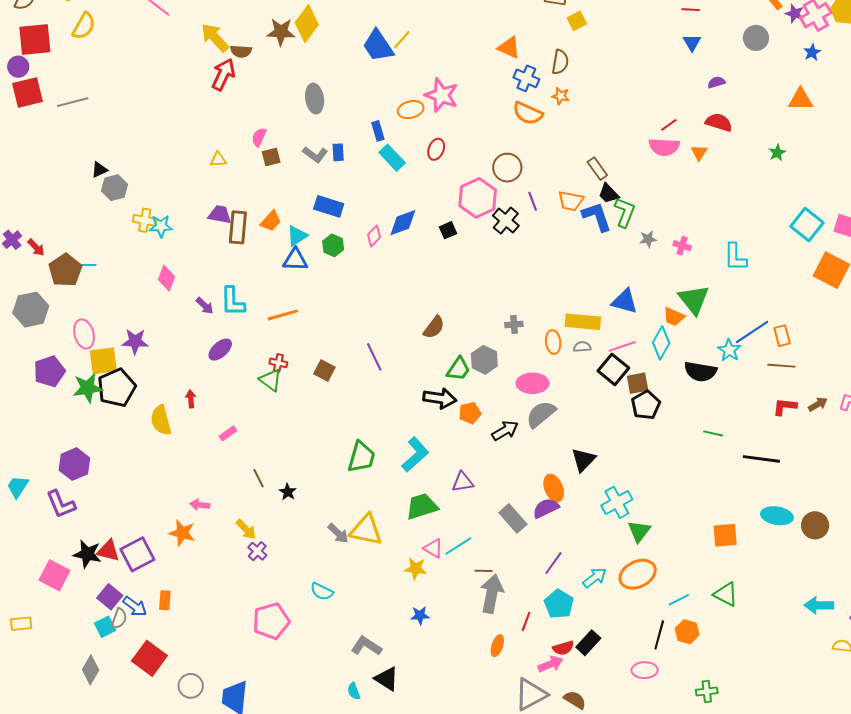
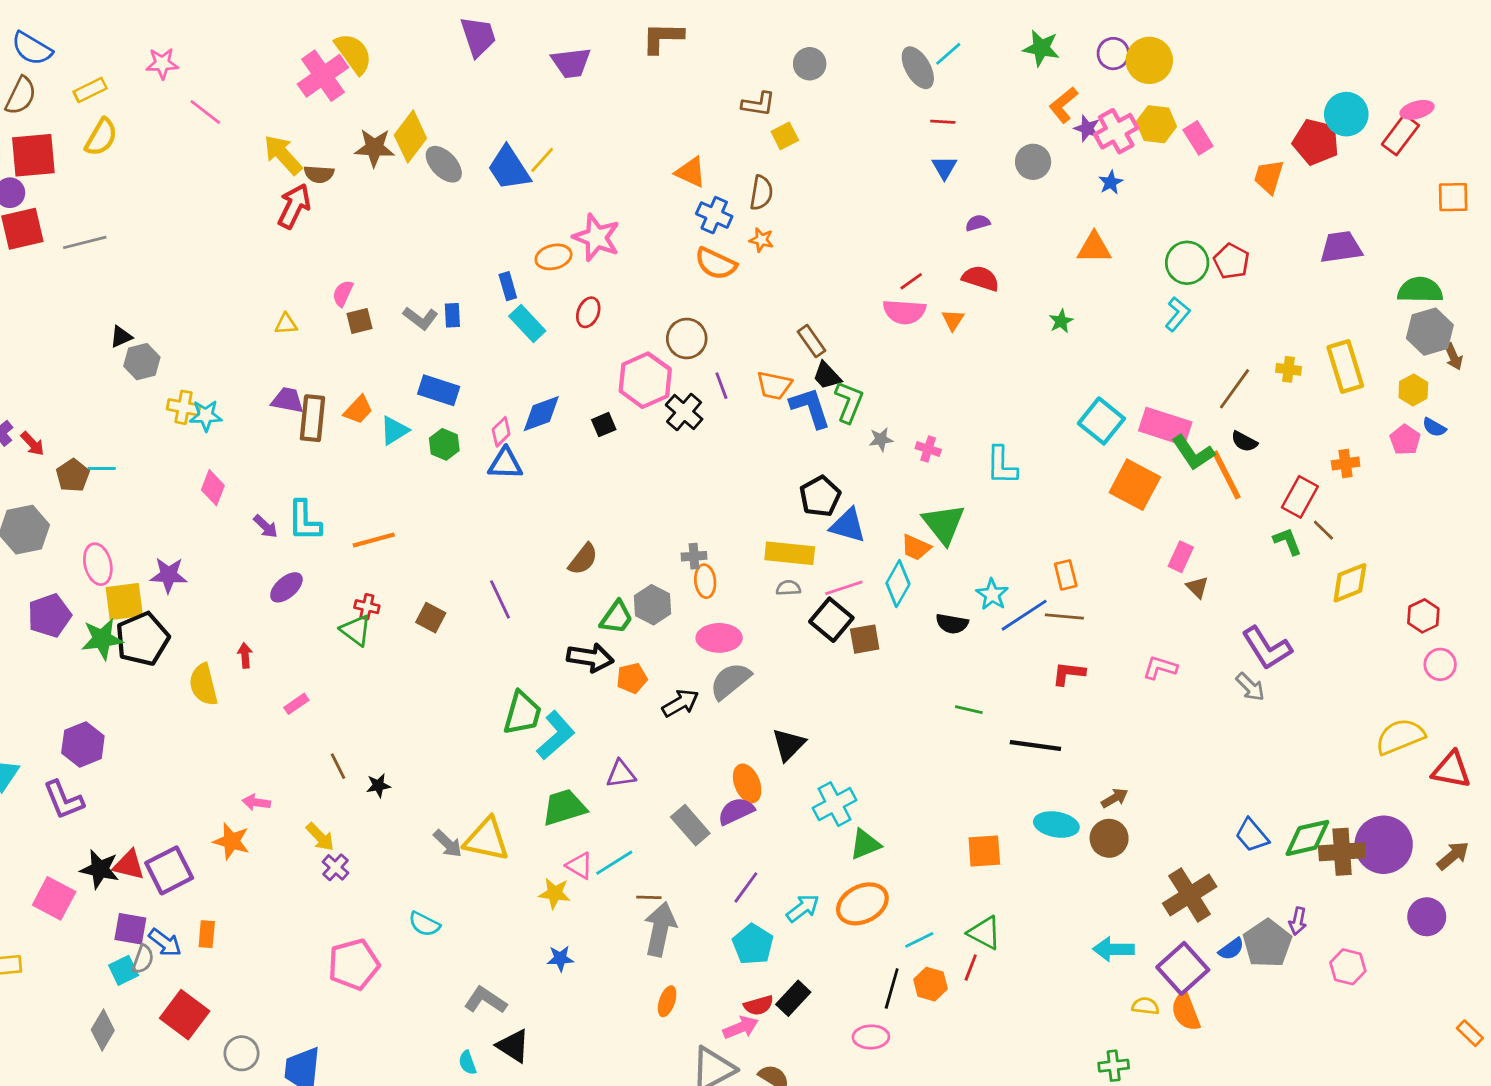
gray ellipse: (315, 99) -> (444, 164), moved, turned -36
blue triangle: (295, 260) -> (505, 464), moved
brown pentagon: (65, 270) -> (73, 475), size x0.7
blue line: (752, 332) -> (1024, 615), moved
orange ellipse: (553, 342) -> (705, 581), moved
black semicircle: (700, 372) -> (952, 624), size x0.7
brown arrow: (818, 404) -> (1115, 798), moved
black pentagon: (646, 405) -> (820, 496), moved
green trapezoid: (361, 457) -> (522, 713), moved
black star: (288, 492) -> (378, 785), turned 30
green triangle: (639, 531) -> (865, 844), turned 30
purple square: (110, 597) -> (130, 929), turned -30
red line: (526, 621) -> (971, 967), moved
green cross: (707, 691) -> (1114, 1066), moved

